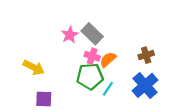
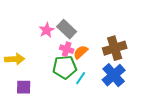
brown cross: (146, 55) -> (115, 48), size x1.6
yellow arrow: (34, 67) -> (15, 59), turned -30

